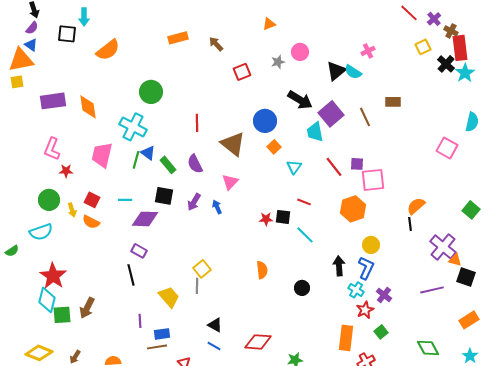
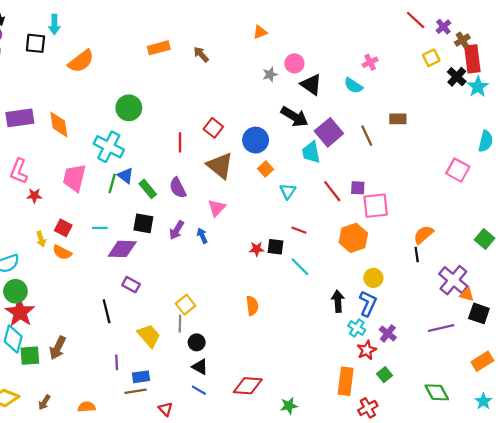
brown cross: (451, 31) -> (462, 40), turned 32
black triangle: (336, 71) -> (311, 84), moved, turned -45
red square: (242, 72) -> (213, 128), moved, turned -30
green circle: (49, 200) -> (15, 291), moved
purple rectangle: (139, 251) -> (131, 285), moved
black circle: (302, 288) -> (197, 342), moved

